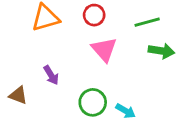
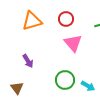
purple arrow: (51, 75) -> (28, 61), moved
brown triangle: (18, 95) -> (17, 88), moved, turned 32

